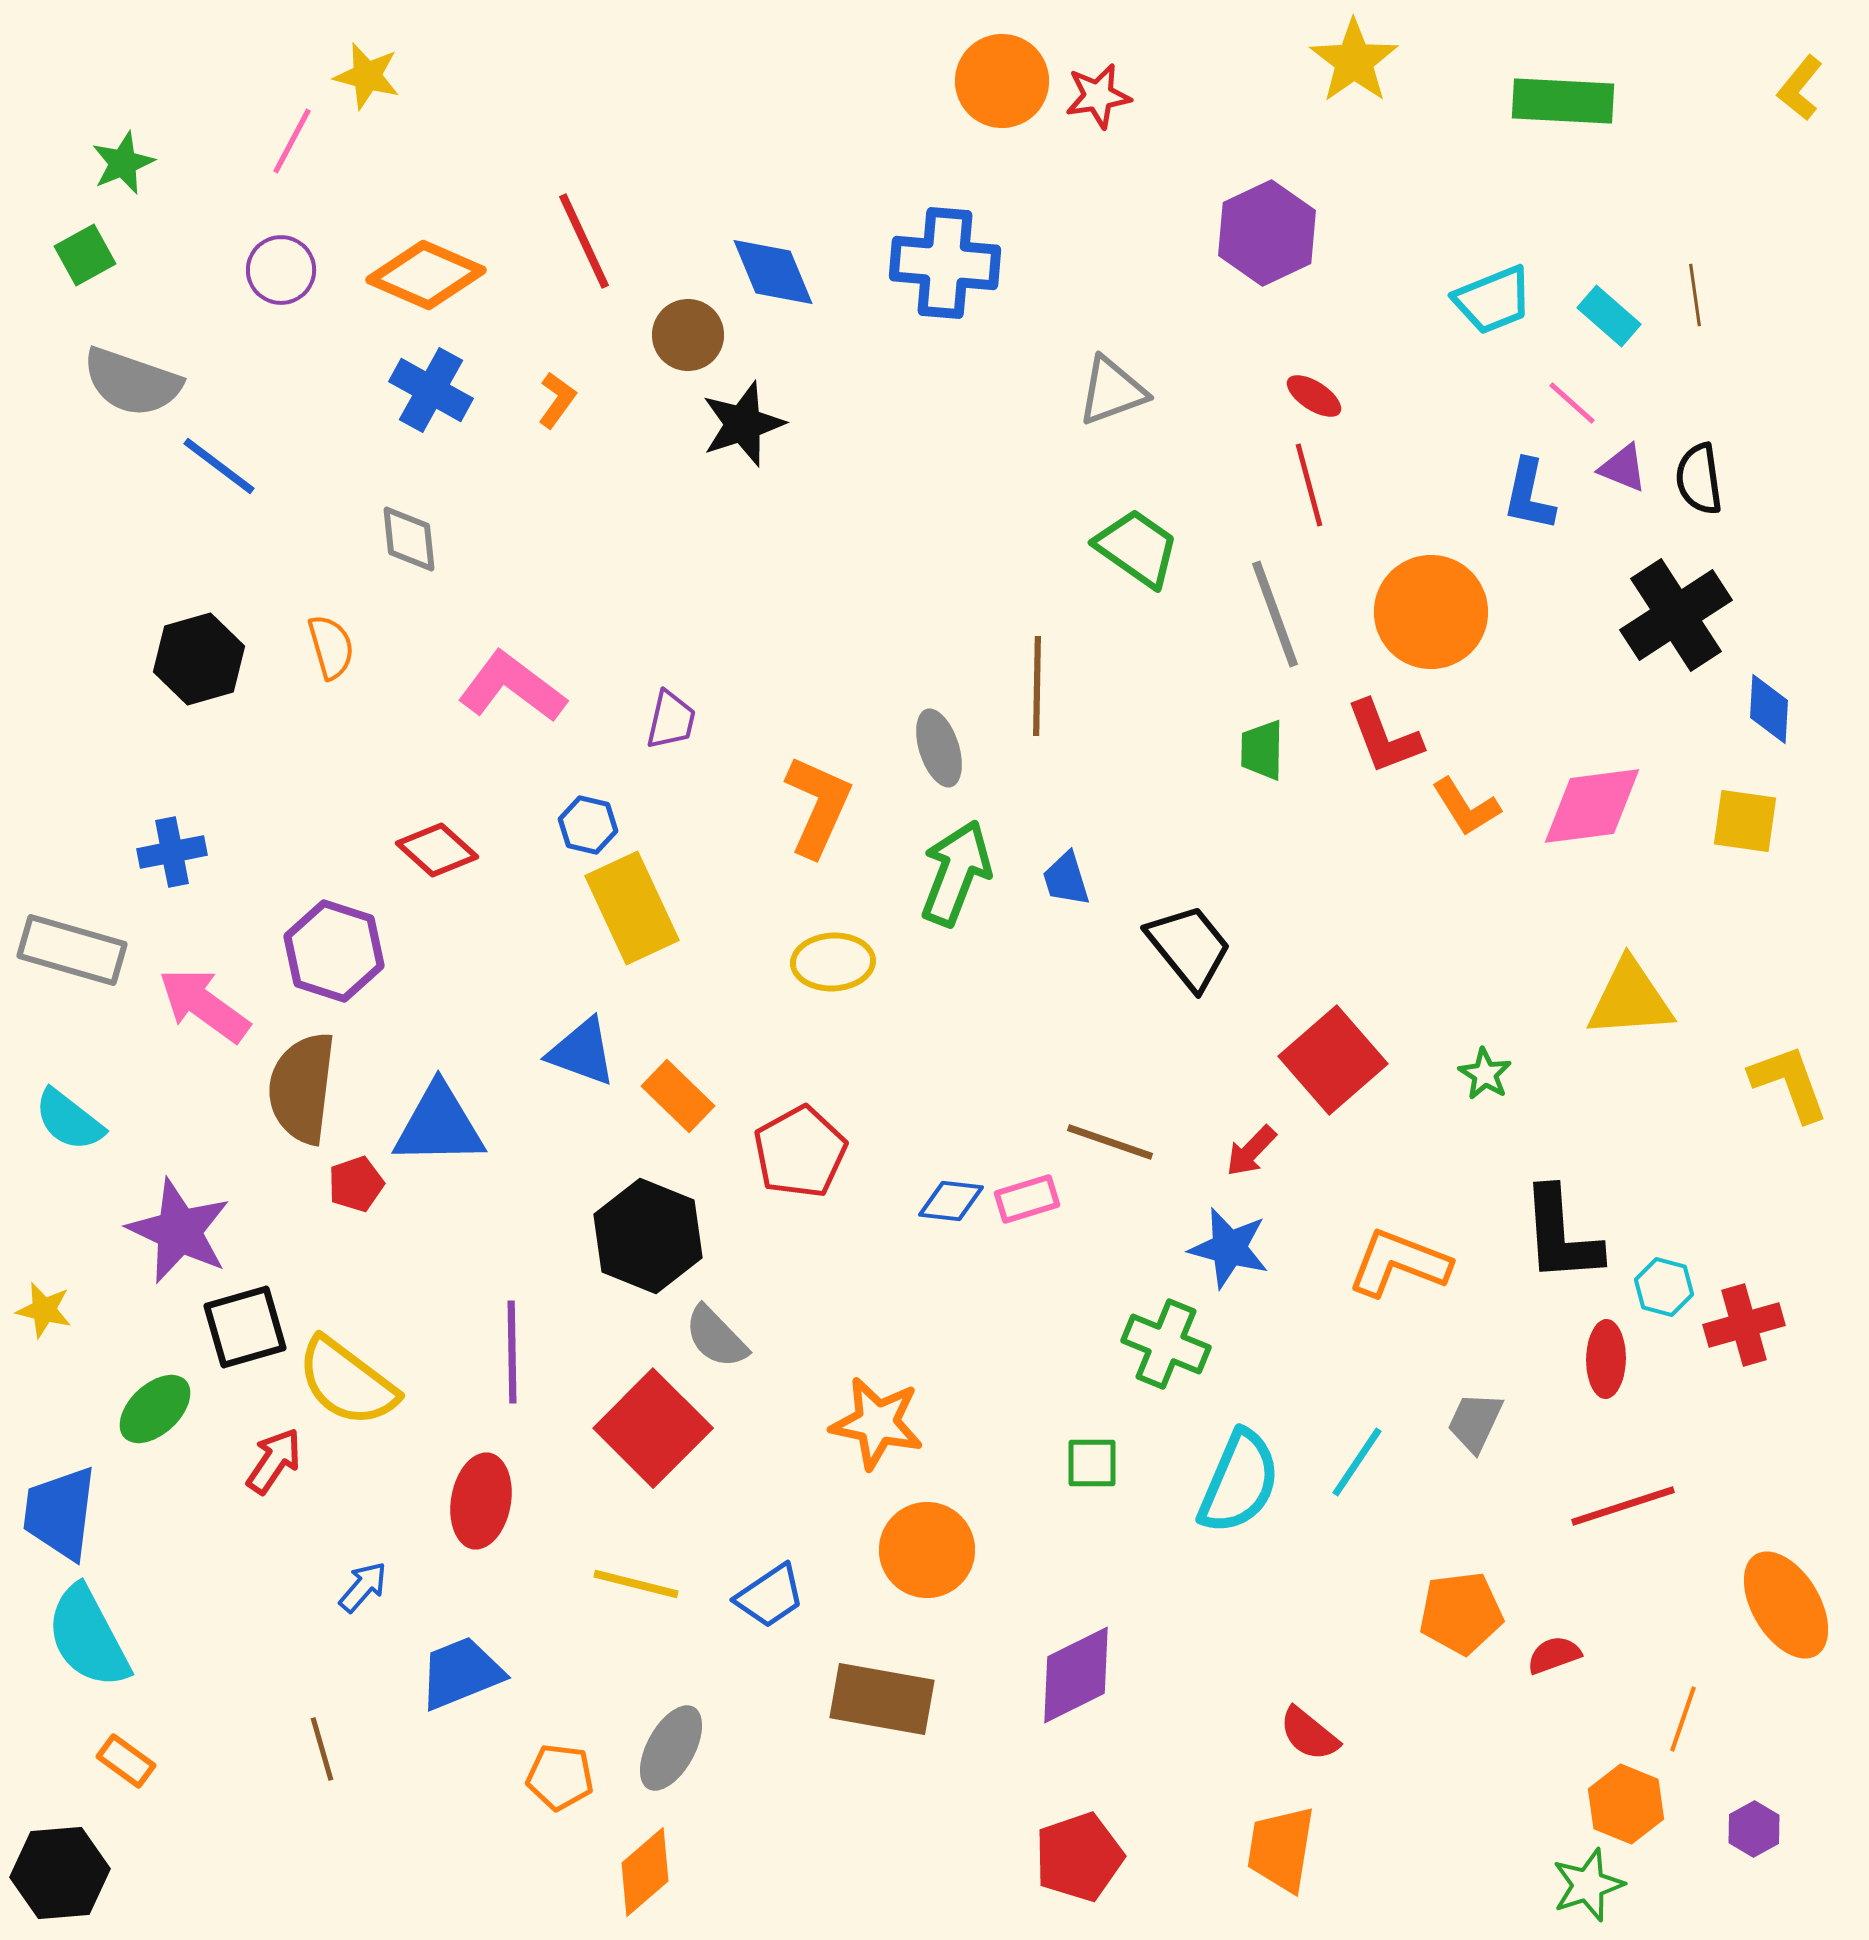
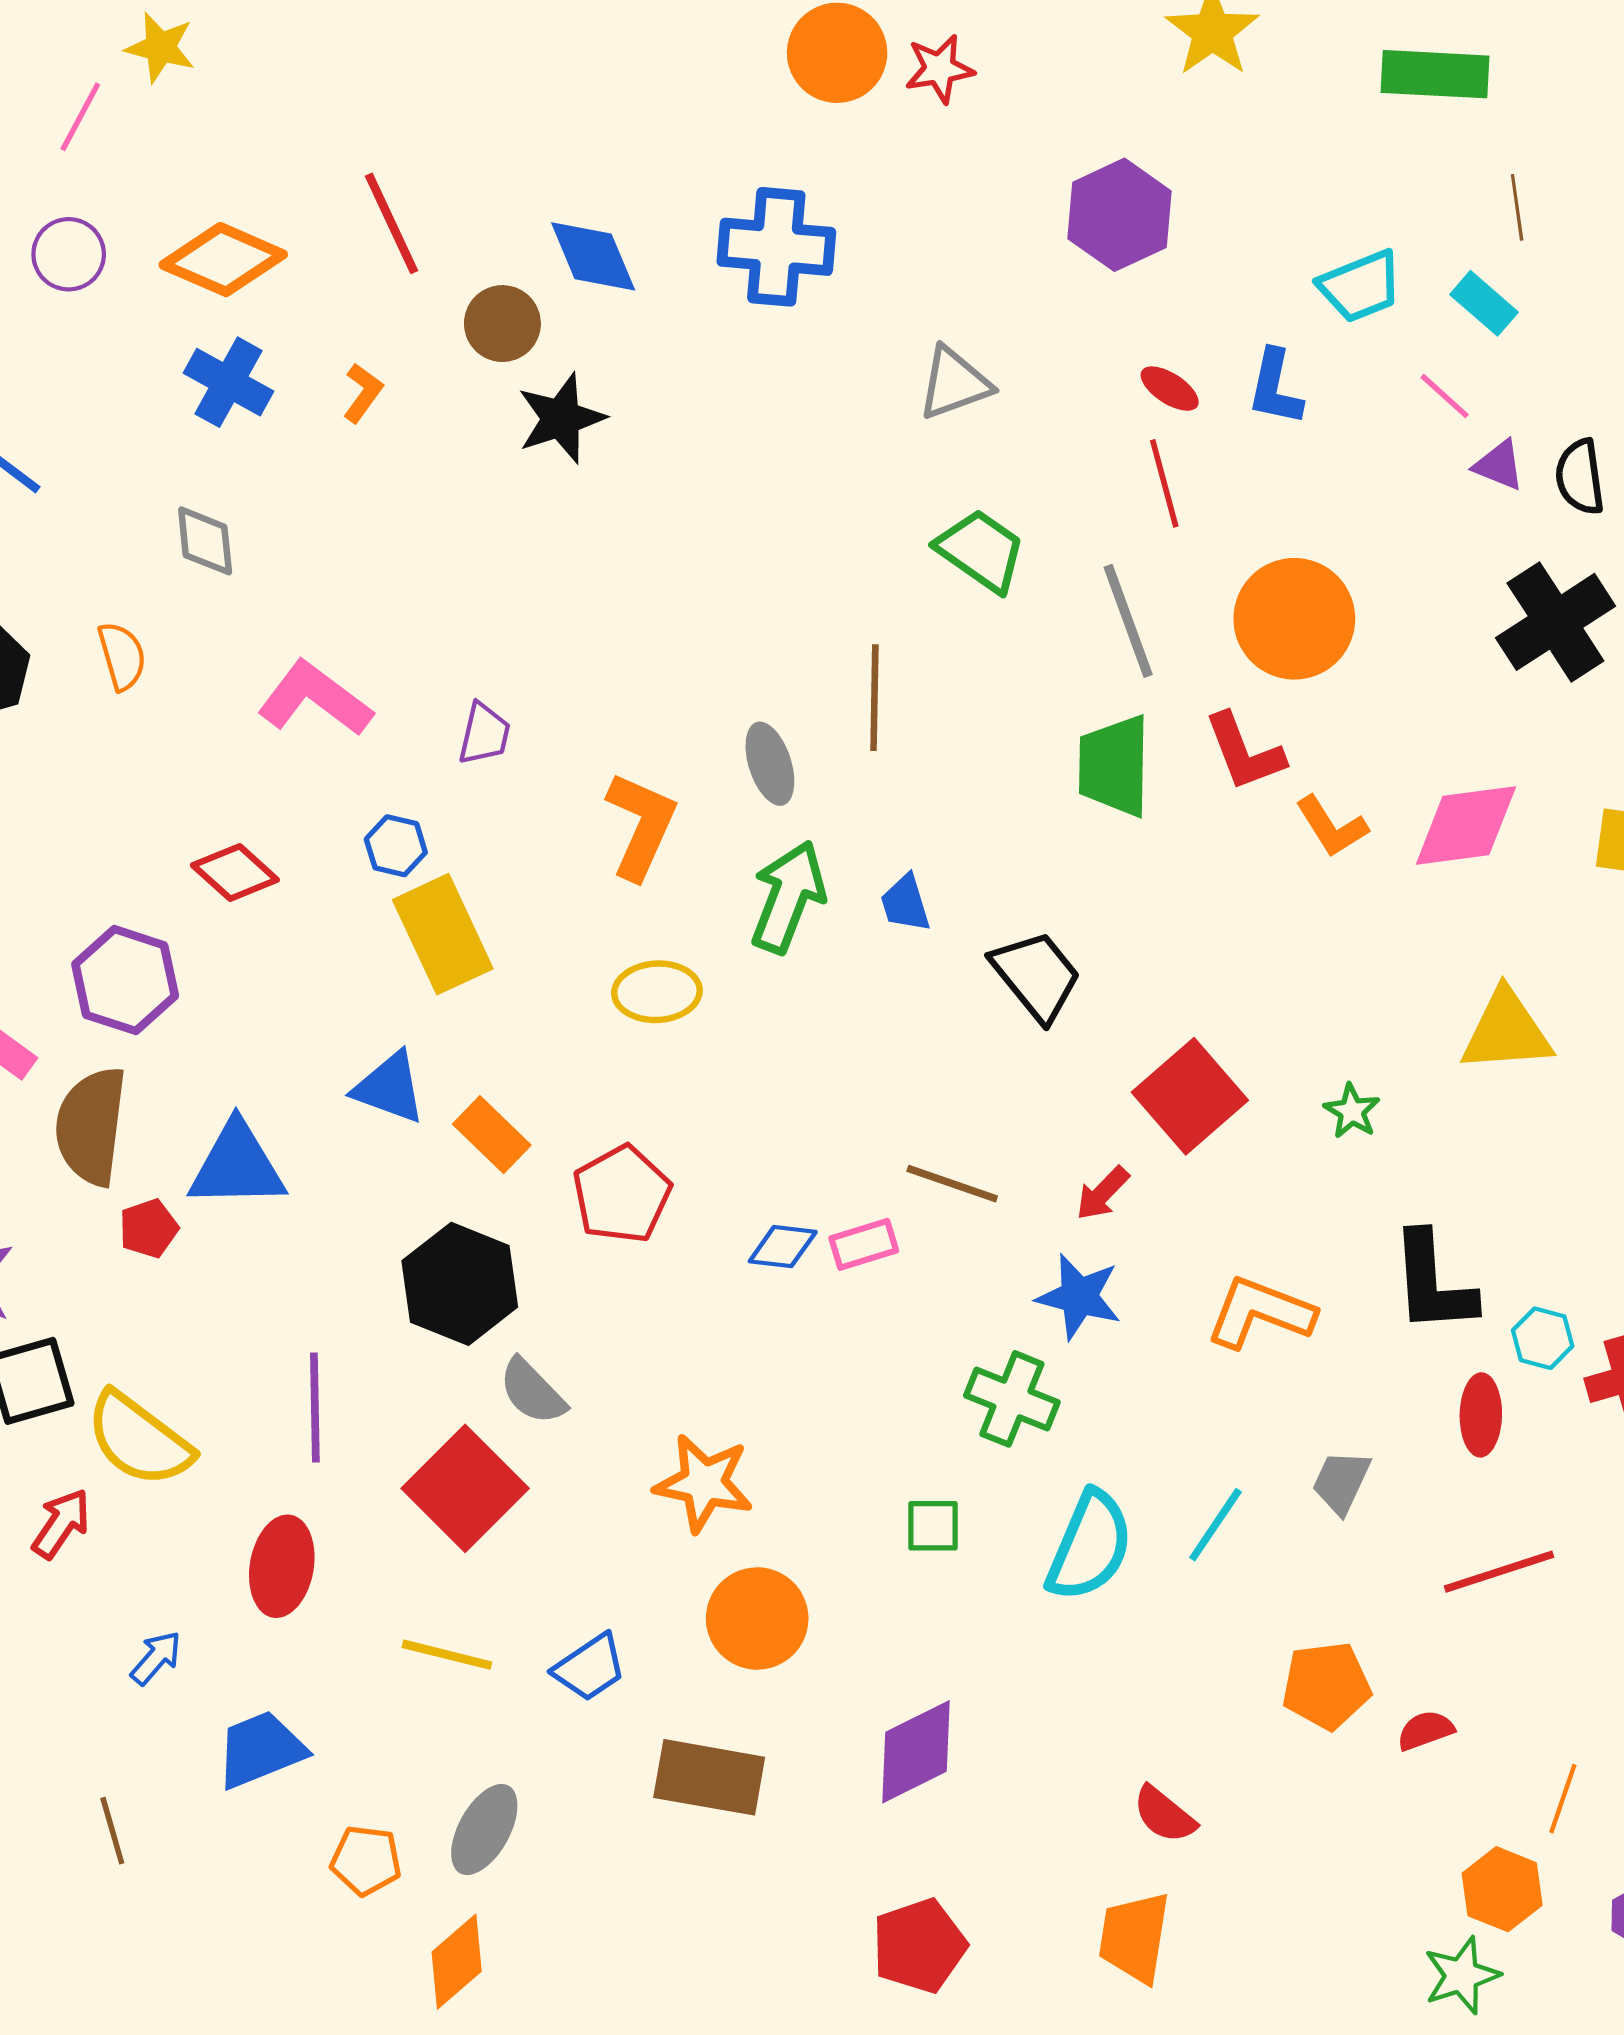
brown line: (1695, 295) -> (1517, 207), moved
blue L-shape: (1529, 495) -> (1275, 387), moved
green trapezoid: (1262, 750) -> (1114, 766), size x1.6

